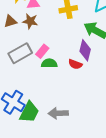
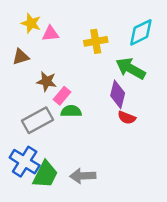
brown star: (30, 21) -> (47, 81), moved
gray rectangle: (20, 53) -> (37, 120), moved
red semicircle: (75, 64) -> (127, 118), moved

